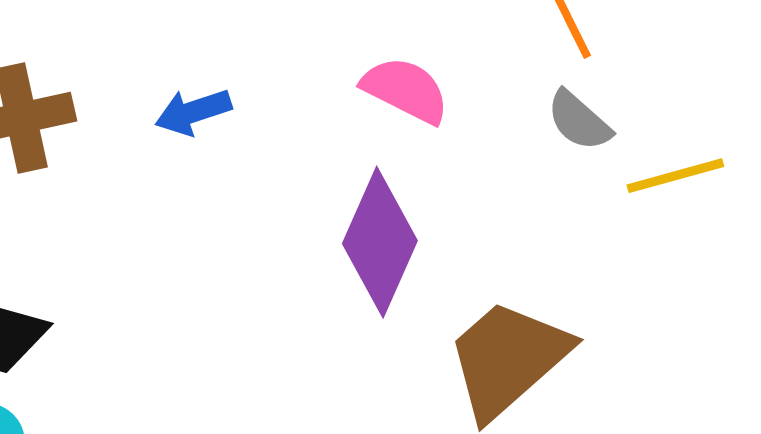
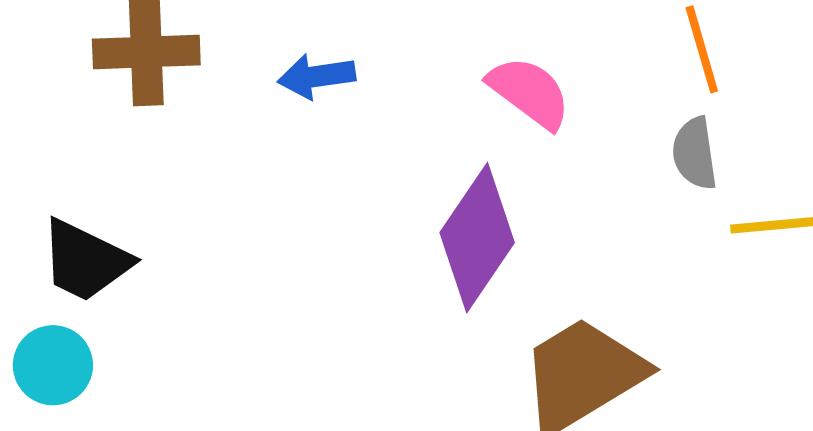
gray semicircle: (579, 121) -> (695, 153), turned 30

